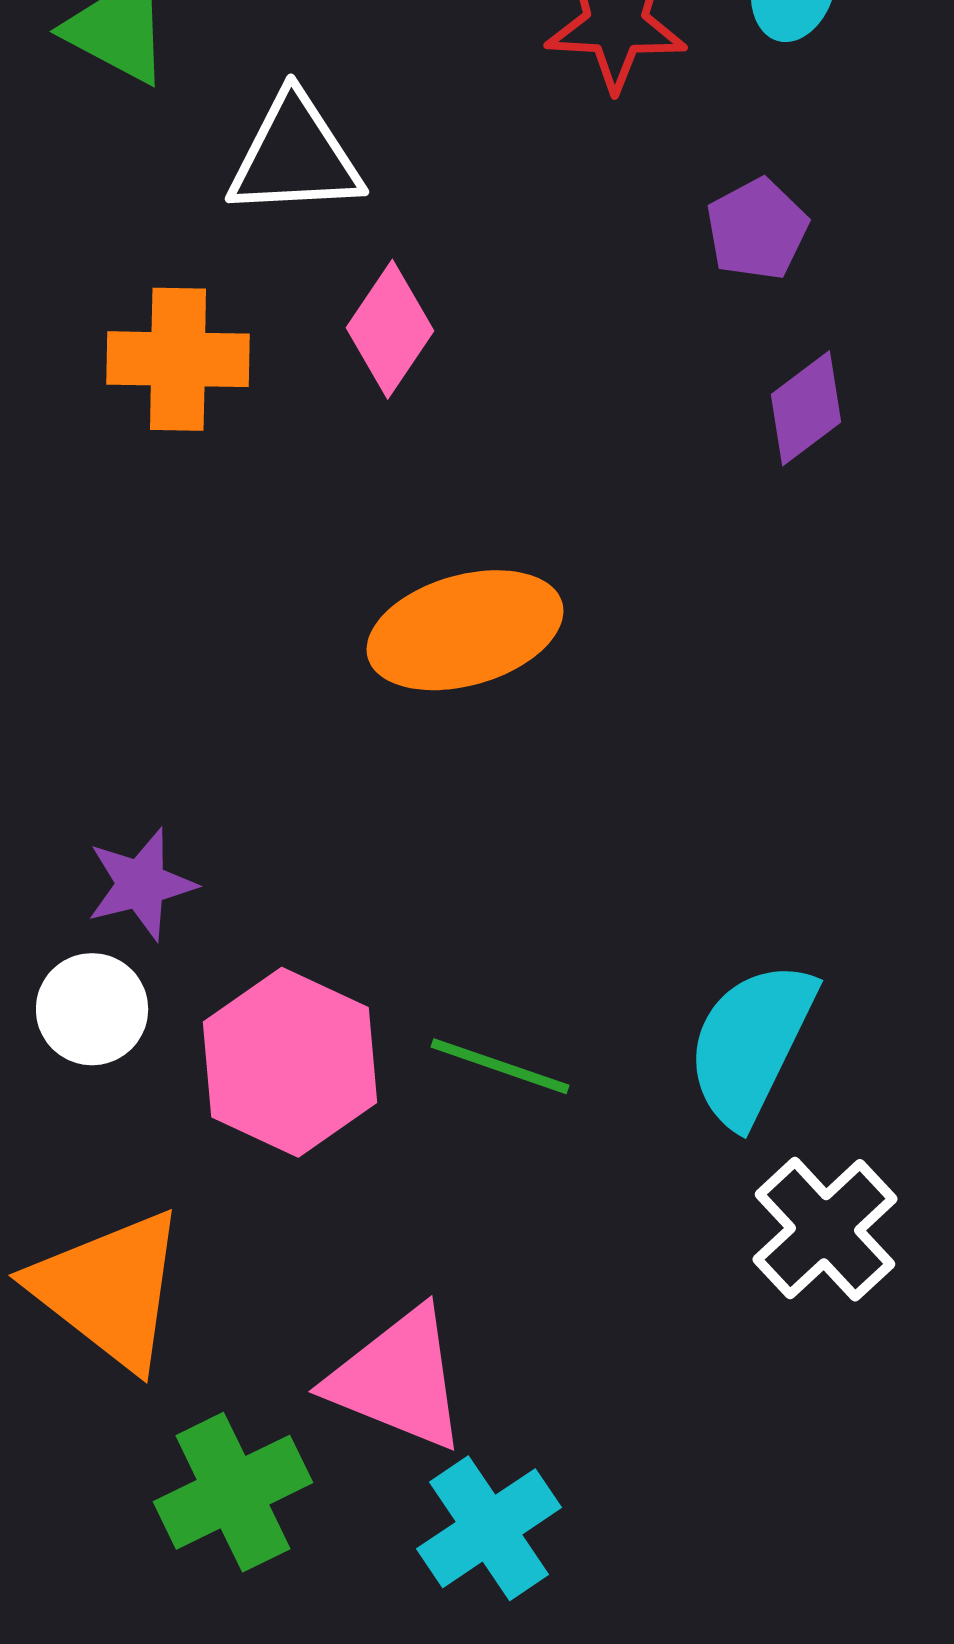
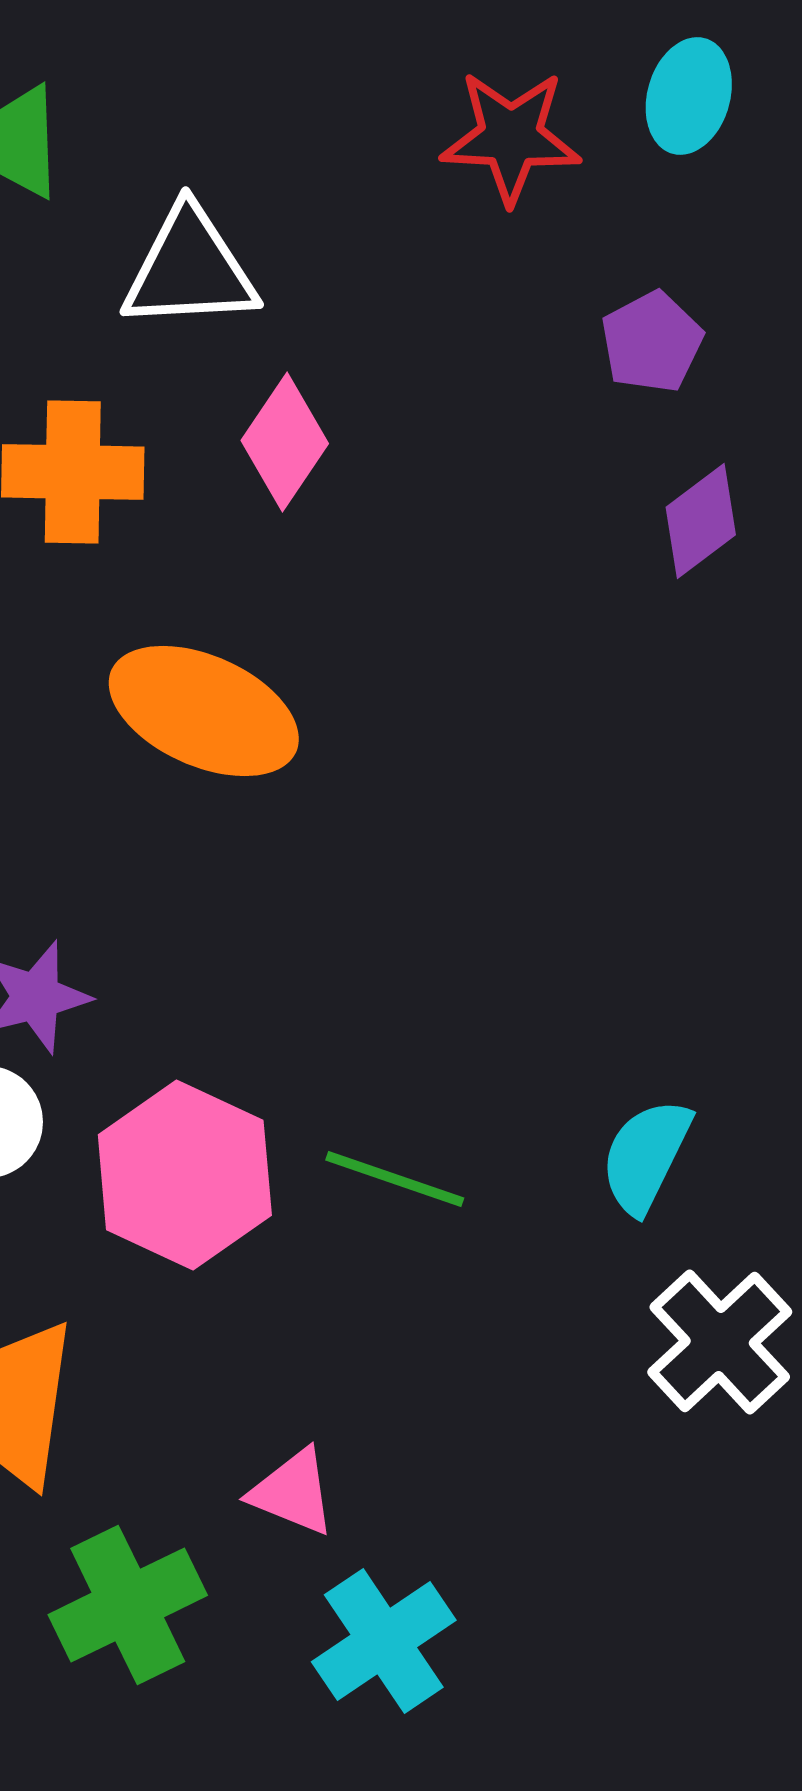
orange ellipse: (465, 630) -> (204, 711), moved, turned 40
cyan semicircle: (751, 1043) -> (646, 1156), size x0.7
pink triangle: (398, 1379) -> (293, 1492), size x0.6

